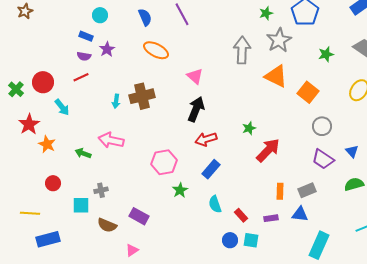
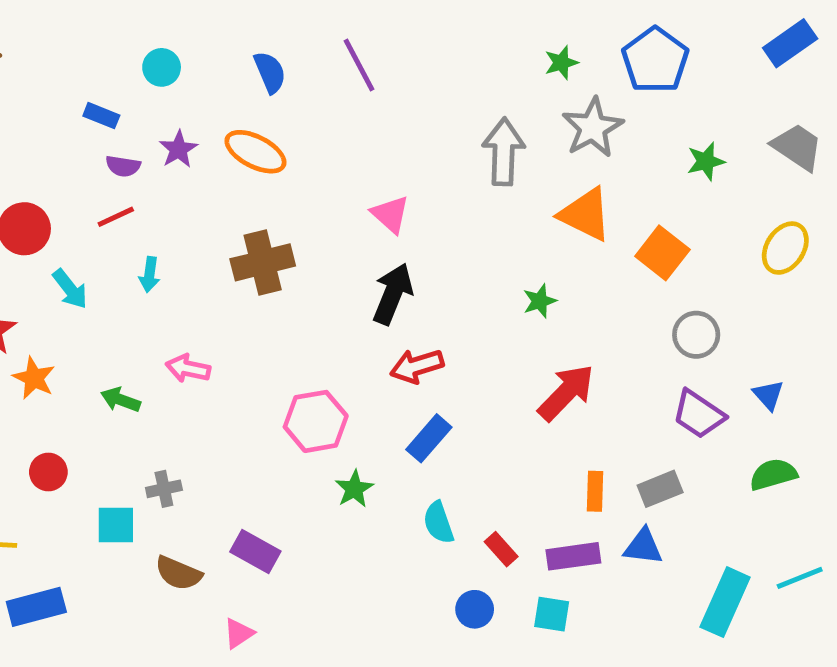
blue rectangle: (86, 36) -> (101, 116), moved
orange ellipse: (156, 50) -> (255, 152), moved
cyan arrow: (116, 101) -> (150, 275), moved
green star: (249, 128) -> (540, 301), moved
pink arrow: (111, 140) -> (188, 368), size x0.7
purple rectangle: (271, 218) -> (573, 556), size x1.5
cyan square: (251, 240) -> (552, 614), moved
cyan rectangle: (319, 245) -> (725, 602), moved

